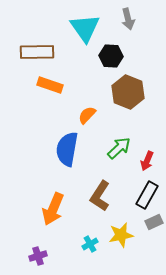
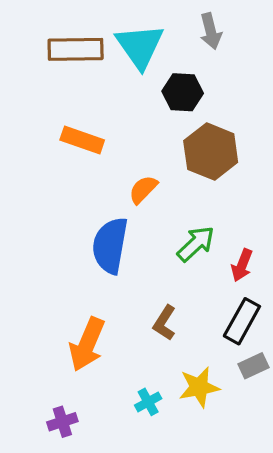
brown rectangle: (37, 52) -> (76, 49), moved
brown L-shape: (100, 196) -> (165, 323), size x0.7

